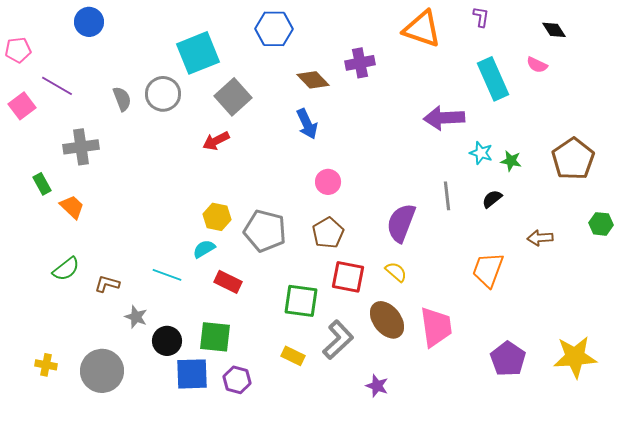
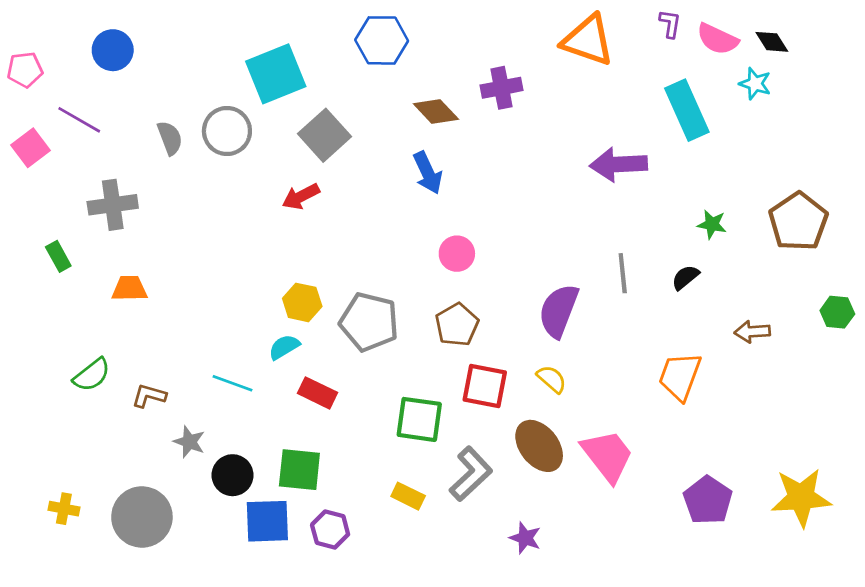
blue circle: (89, 22) -> (113, 50), moved
pink semicircle: (537, 65) -> (717, 39), moved, size x1.4
cyan star: (481, 153) -> (755, 84), moved
orange trapezoid: (72, 207) -> (129, 288), moved, turned -44
pink trapezoid: (436, 327) -> (607, 456), turned -30

